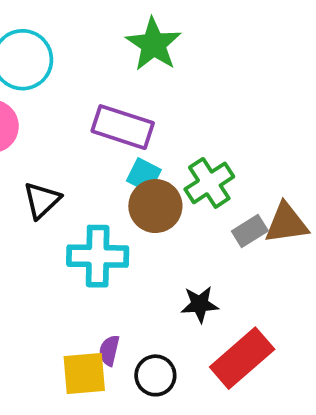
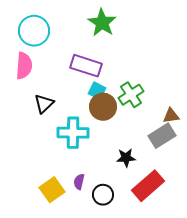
brown triangle: (286, 223) -> (171, 116), size x0.7
gray rectangle: (250, 231) -> (162, 136), moved, size x1.5
yellow square: (84, 374) -> (52, 190), moved, turned -30

